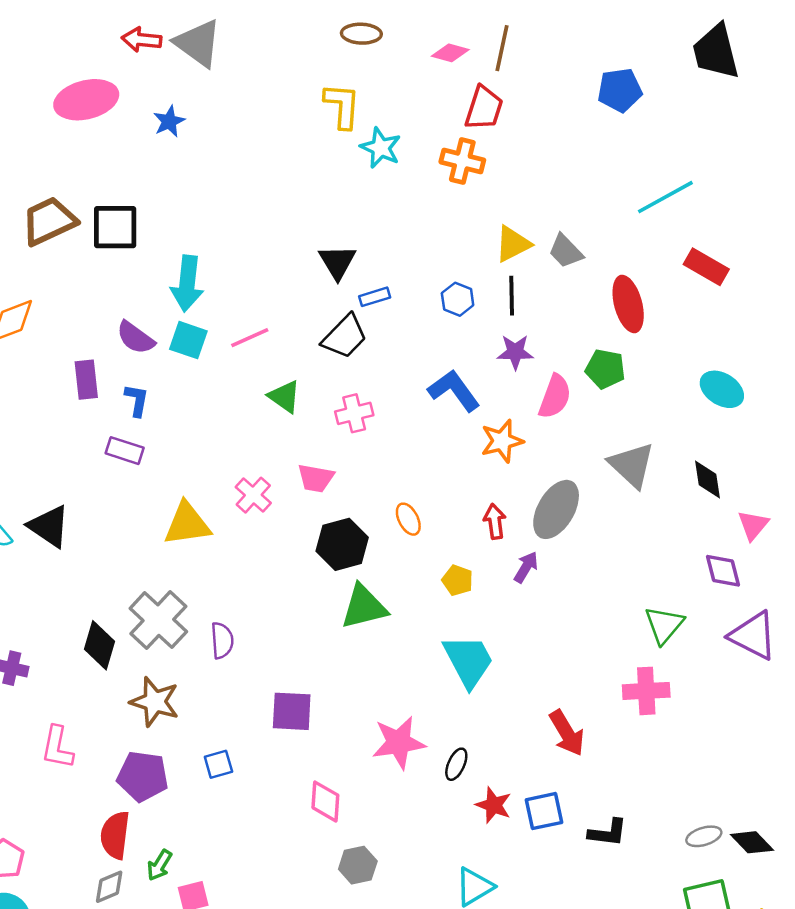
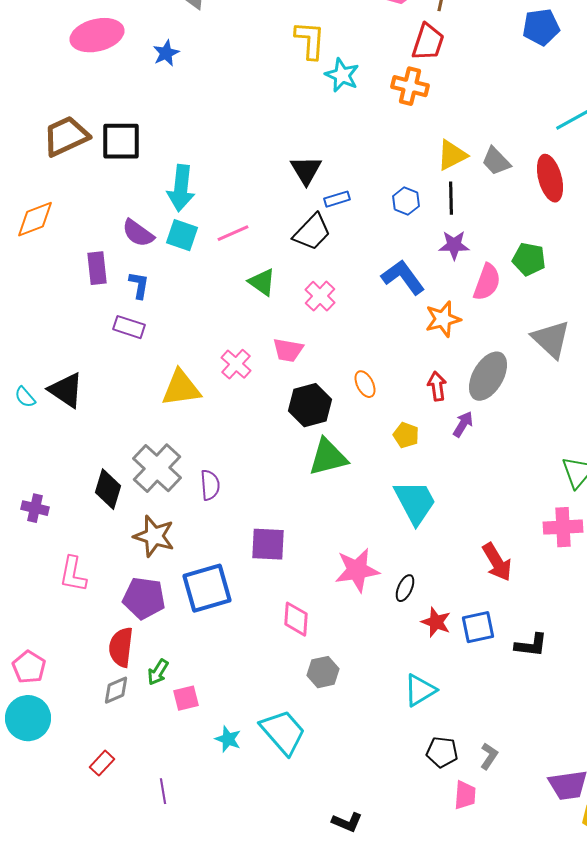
red ellipse: (628, 304) -> (550, 178), moved
pink cross: (354, 413) -> (320, 296), turned -32
blue square: (218, 764) -> (207, 588), size x2.0

